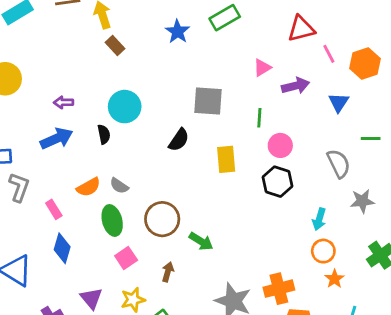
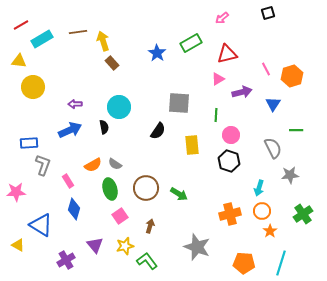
red triangle: (301, 29) -> (227, 54), moved
green arrow: (201, 241) -> (179, 194), moved
orange cross: (279, 289) -> (230, 214), moved

